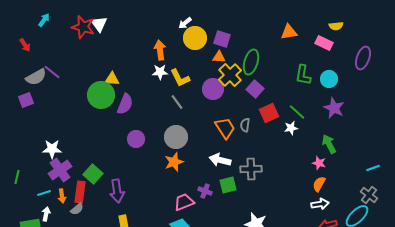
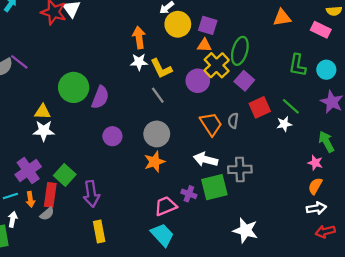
yellow triangle: (112, 79) -> (43, 112), moved
white star: (52, 149) -> (44, 131), moved
green square: (228, 185) -> (214, 187), size x1.4

